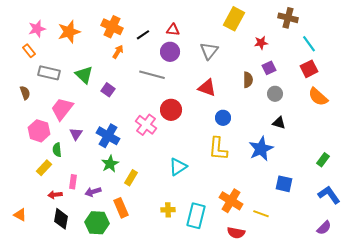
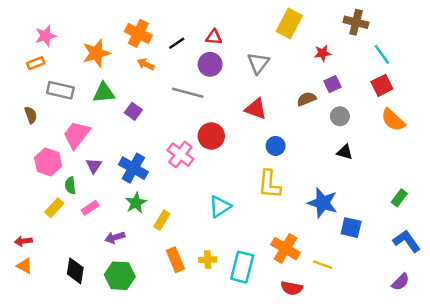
orange star: (69, 32) -> (96, 53), moved
orange rectangle: (29, 51) -> (36, 63), turned -72
orange arrow: (118, 52) -> (146, 64), turned -96
green triangle: (84, 75) -> (104, 93), turned -48
brown semicircle: (248, 80) -> (307, 99), turned -112
blue star: (261, 149) -> (323, 203), moved, turned -30
pink rectangle: (73, 182) -> (90, 208), moved, turned 48
red arrow: (55, 195) -> (23, 241), moved
orange rectangle: (121, 208) -> (175, 260), moved

